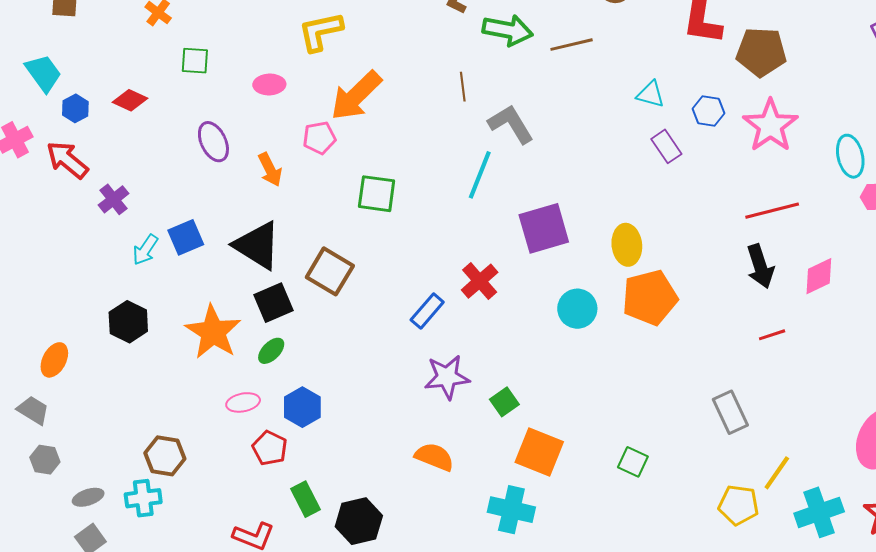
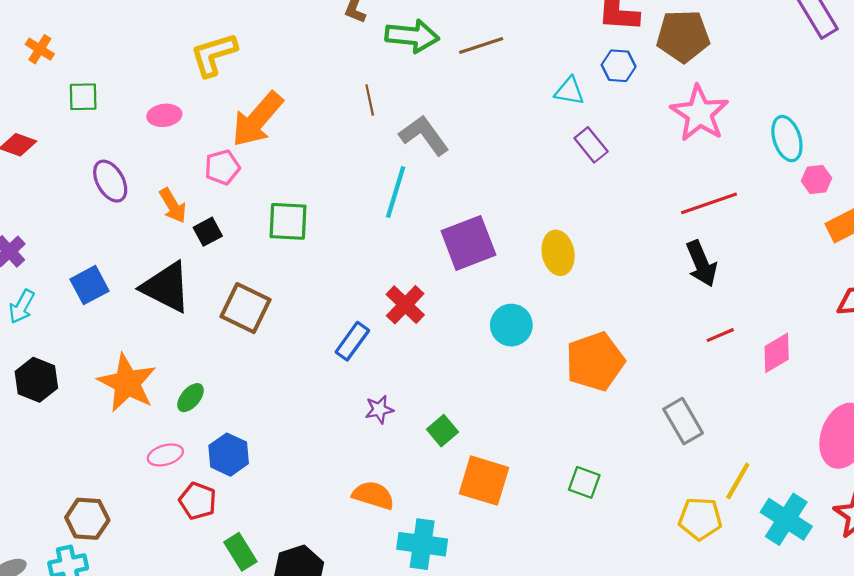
blue hexagon: (708, 111) -> (619, 66), moved
cyan arrow: (145, 250) -> (22, 307), moved
pink diamond: (819, 276) -> (777, 353), moved
orange pentagon: (650, 298) -> (595, 362), moved
black square: (274, 303) -> (208, 232), moved, size x0.7
purple star: (447, 377) -> (379, 409), size x0.6
cyan cross: (511, 510) -> (422, 544), moved
cyan cross: (819, 512) -> (786, 519), turned -33

